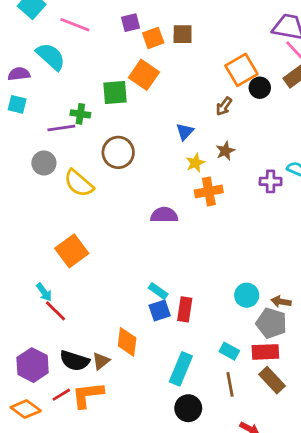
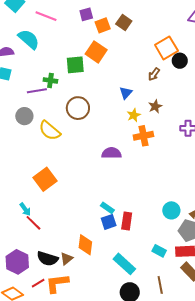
brown square: (183, 34) -> (124, 22), turned 35
cyan rectangle: (181, 369) -> (124, 264), turned -70
brown line: (230, 384) -> (160, 285), moved

